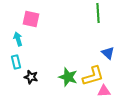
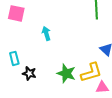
pink square: (31, 19) -> (16, 13), moved
cyan arrow: (18, 39) -> (46, 33), moved

